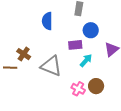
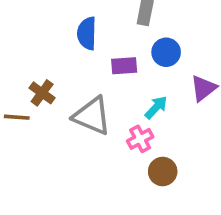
purple rectangle: (75, 45) -> (124, 66), moved
brown circle: (96, 86) -> (163, 172), moved
pink cross: (78, 89) -> (140, 139), moved, turned 32

